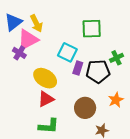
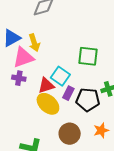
purple cross: (19, 53) -> (19, 78), moved, turned -32
yellow ellipse: (45, 78) -> (48, 104), moved
red triangle: (46, 99) -> (46, 85), moved

